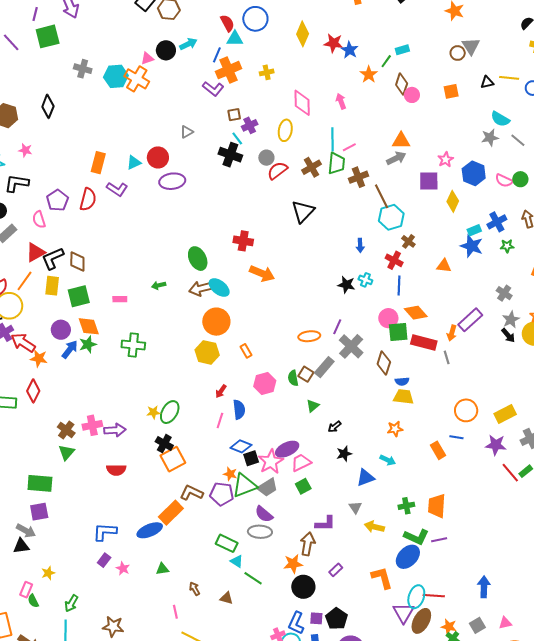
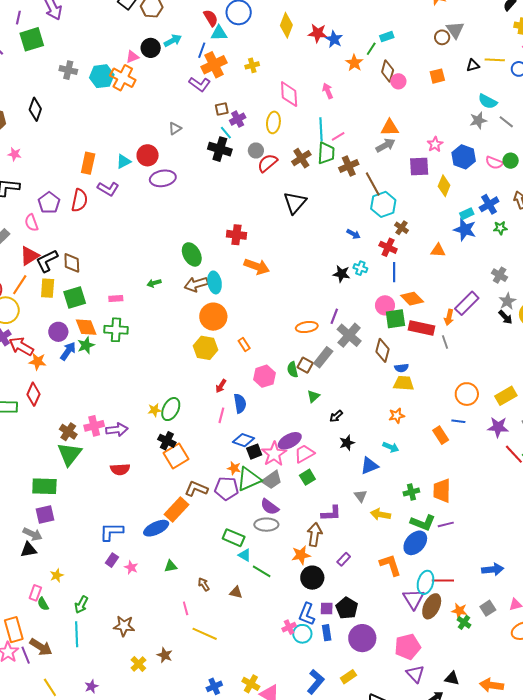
blue arrow: (360, 245) -> (353, 234), turned -56
cyan ellipse: (219, 288) -> (215, 282), turned 45
green cross: (133, 345) -> (116, 330), moved
green triangle: (66, 452) -> (70, 454), size x1.5
blue arrow: (484, 587) -> (493, 569), turned 85

